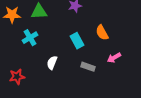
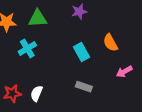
white semicircle: (52, 63) -> (37, 94), moved
gray rectangle: (88, 67) -> (84, 87), moved

